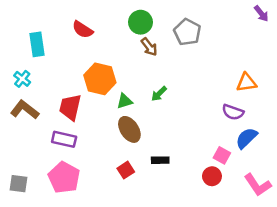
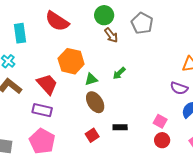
red semicircle: (83, 30) -> (57, 21), size x1.4
red trapezoid: (70, 107) -> (47, 84), turned 125
pink square: (222, 155) -> (160, 121), moved

